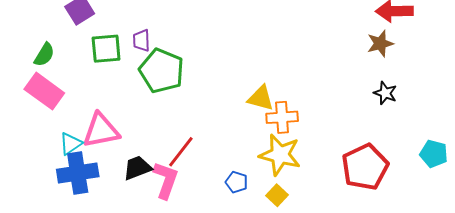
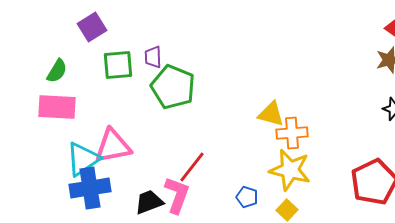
pink rectangle: (44, 91) -> (57, 107), turned -33
cyan triangle: (71, 144) -> (83, 159), size x1.5
black trapezoid: (137, 168) -> (149, 202), moved

